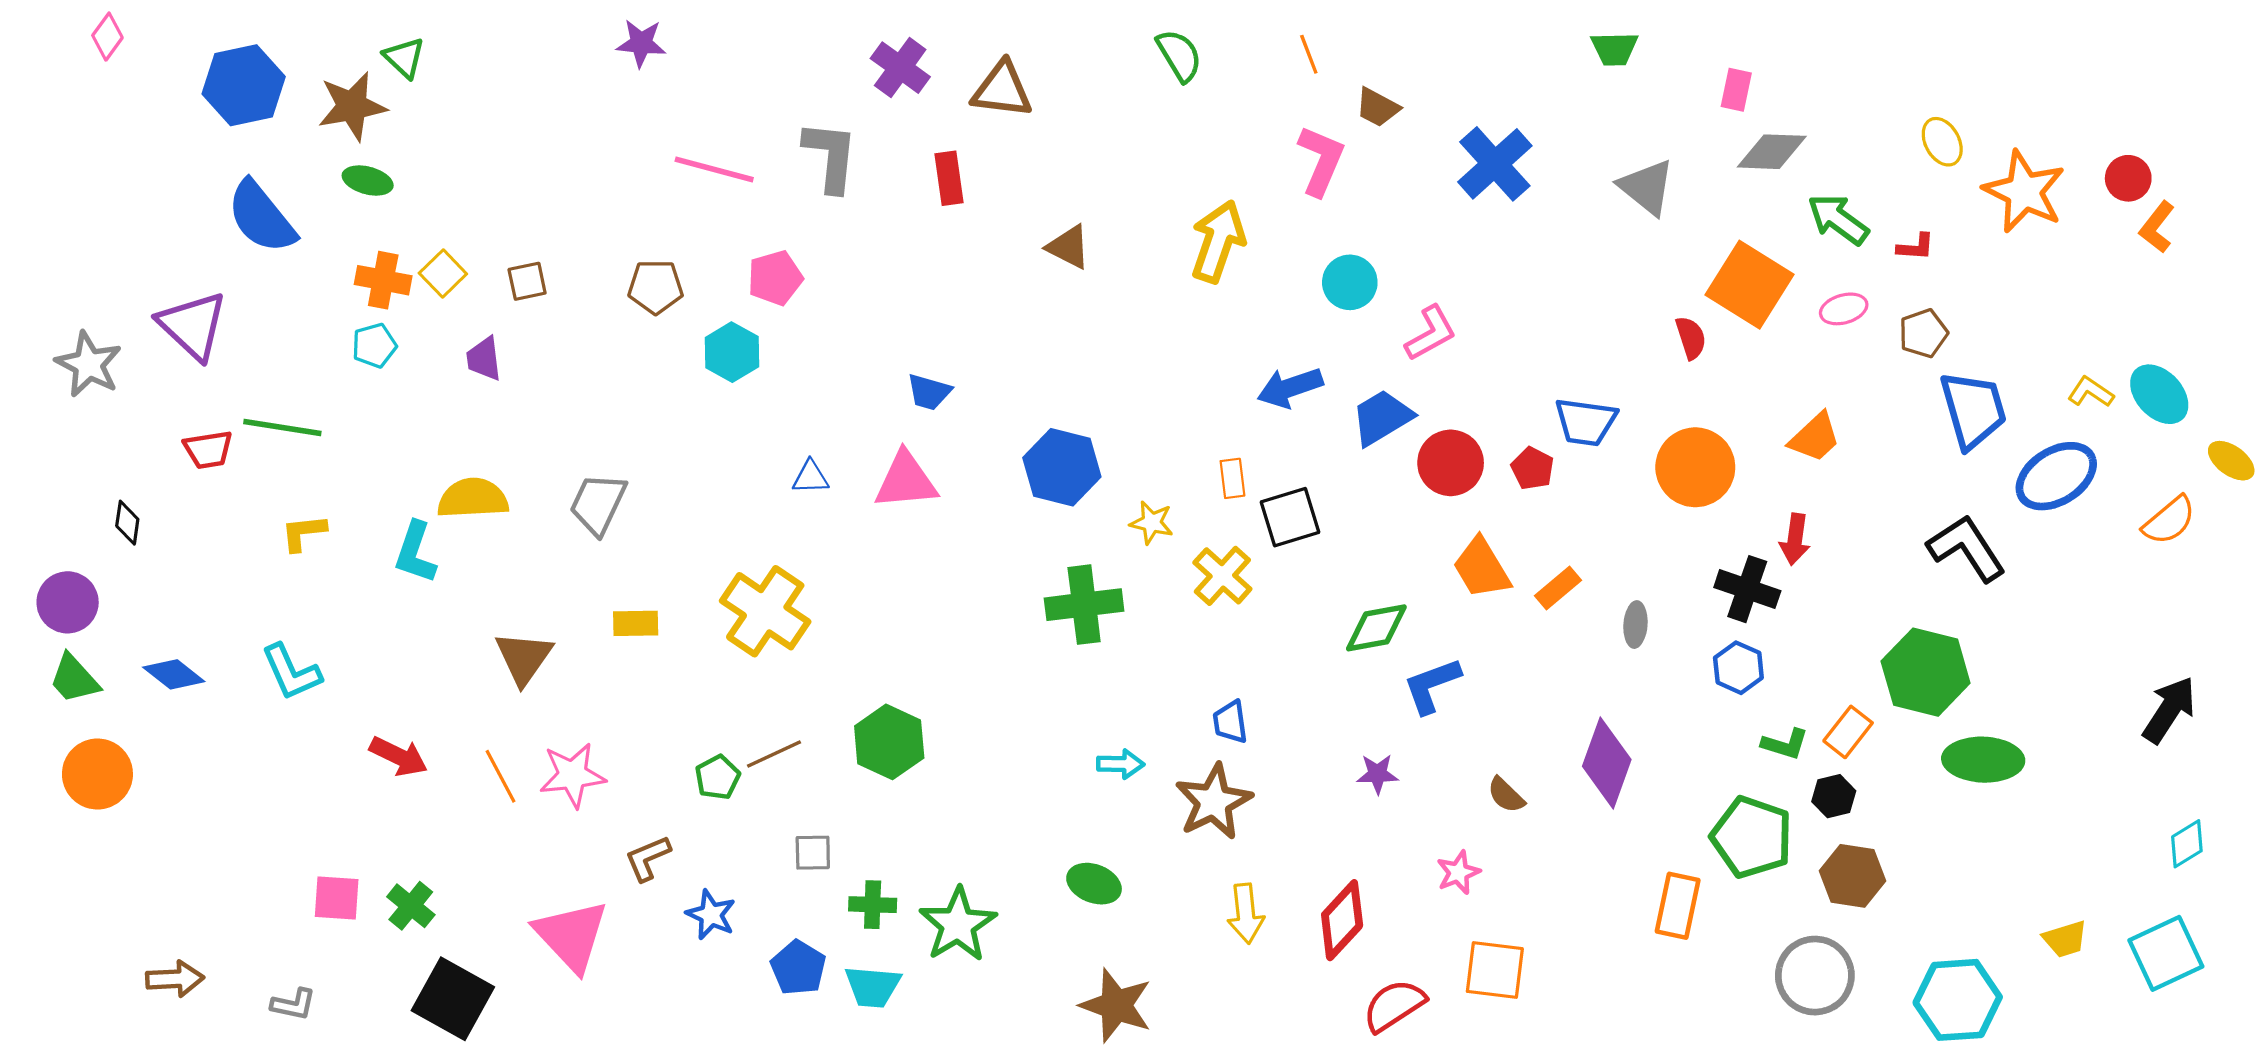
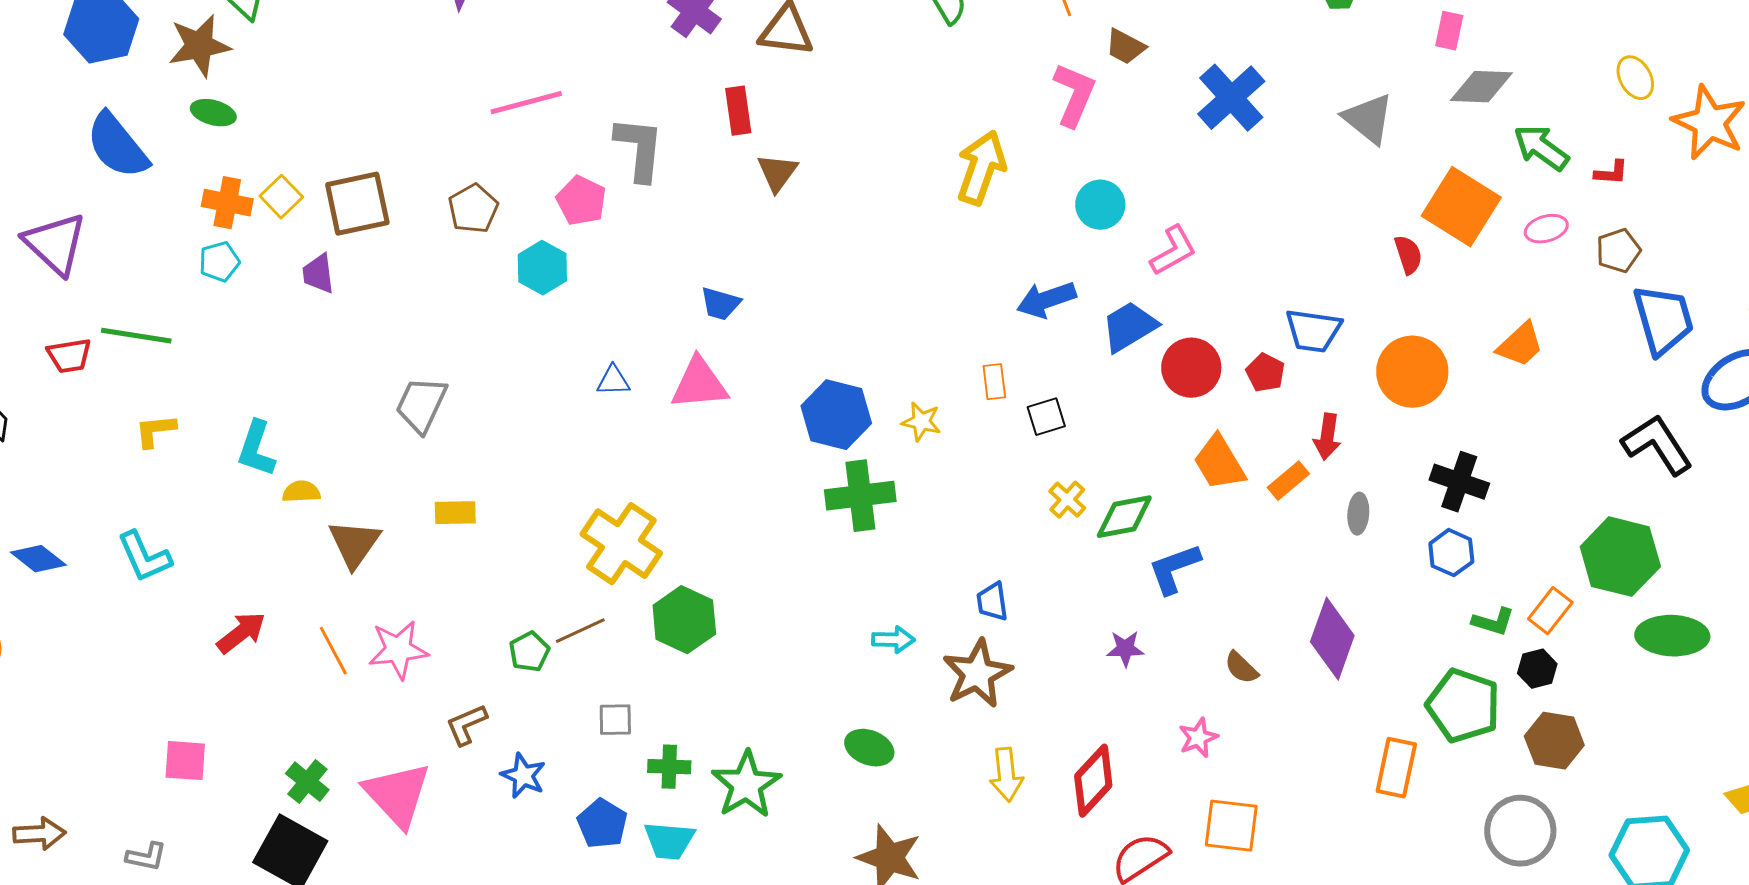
gray L-shape: (830, 156) -> (639, 149), moved
pink line: (714, 169) -> (526, 103), turned -30
brown triangle: (1069, 247) -> (777, 173), moved, turned 39
pink pentagon: (775, 278) -> (581, 201), turned -30
brown square: (527, 281) -> (357, 204), size x1.8
brown pentagon: (656, 287) -> (473, 209), turned -30
blue hexagon: (1062, 467) -> (836, 415), moved
yellow semicircle: (473, 498) -> (301, 492), moved, size x0.6
black square: (1290, 517) -> (1046, 417), size x0.7
red arrow: (1795, 539) -> (1327, 437), moved
yellow cross: (1222, 576) -> (1067, 500), moved, size x0.7
yellow cross: (765, 611) -> (621, 544), moved
red arrow: (399, 756) -> (241, 633), turned -64
green cross: (411, 906) -> (307, 782), moved

